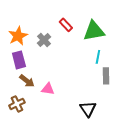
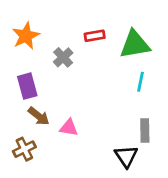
red rectangle: (66, 25) -> (95, 36), turned -56
orange star: (18, 36) -> (26, 36), moved
gray rectangle: (106, 76) -> (145, 130), moved

